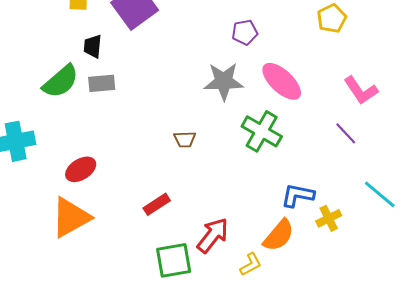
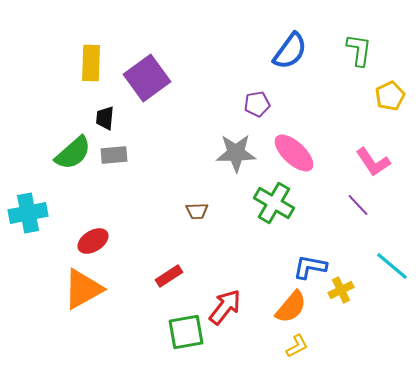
yellow pentagon: (332, 18) -> (390, 96), moved
yellow L-shape: (251, 264) -> (297, 346), moved

